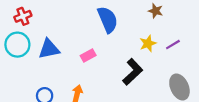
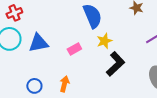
yellow star: (148, 44) -> (104, 41), moved

